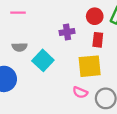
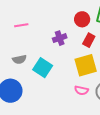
pink line: (18, 13) -> (21, 25), moved
red rectangle: (98, 40) -> (89, 40), turned 32

